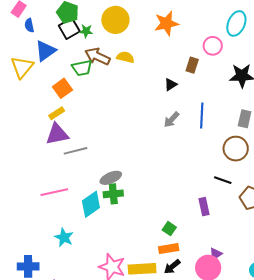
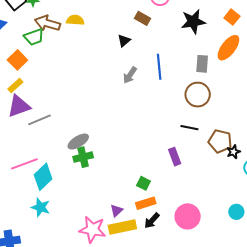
brown rectangle: (192, 65) -> (142, 18), turned -70
cyan diamond: (91, 204) -> (43, 177), moved
purple triangle: (216, 254) -> (116, 211), moved

